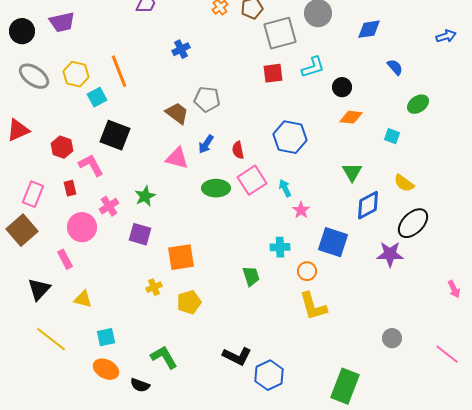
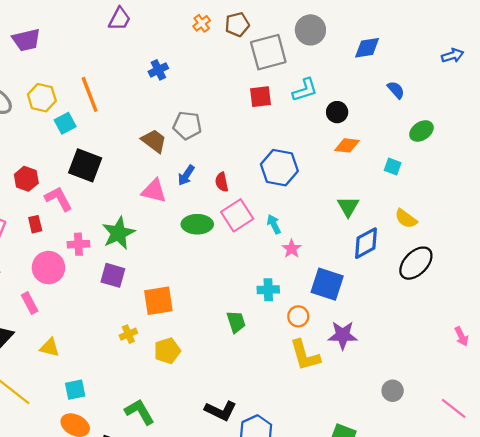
green star: (145, 196) -> (118, 233), size x1.4
pink cross: (109, 206) -> (78, 244), turned 30
purple star: (390, 254) -> (343, 335), moved

